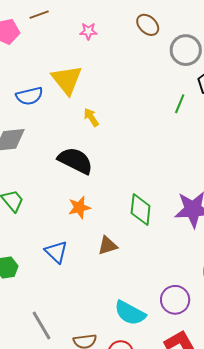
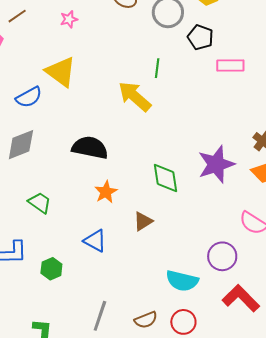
green line: (180, 104) -> (157, 68), moved
yellow arrow: (91, 117) -> (135, 96), moved, size x1.8
gray line: (42, 326) -> (100, 316), turned 64

